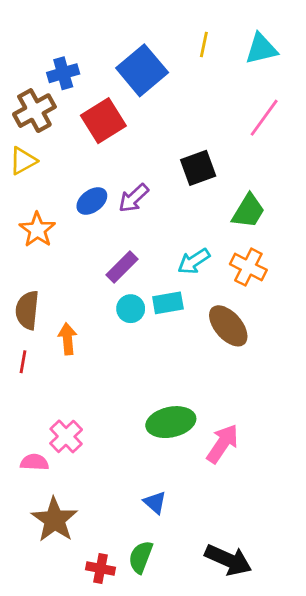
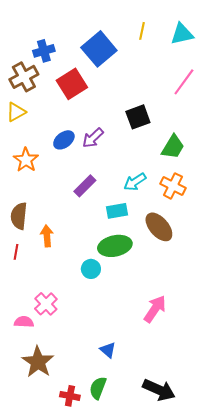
cyan circle: (131, 309) -> (91, 269), moved
green ellipse: (171, 422) -> (115, 246), moved

